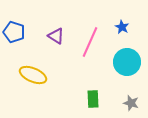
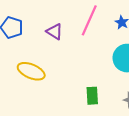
pink line: (90, 42) -> (89, 20), moved

